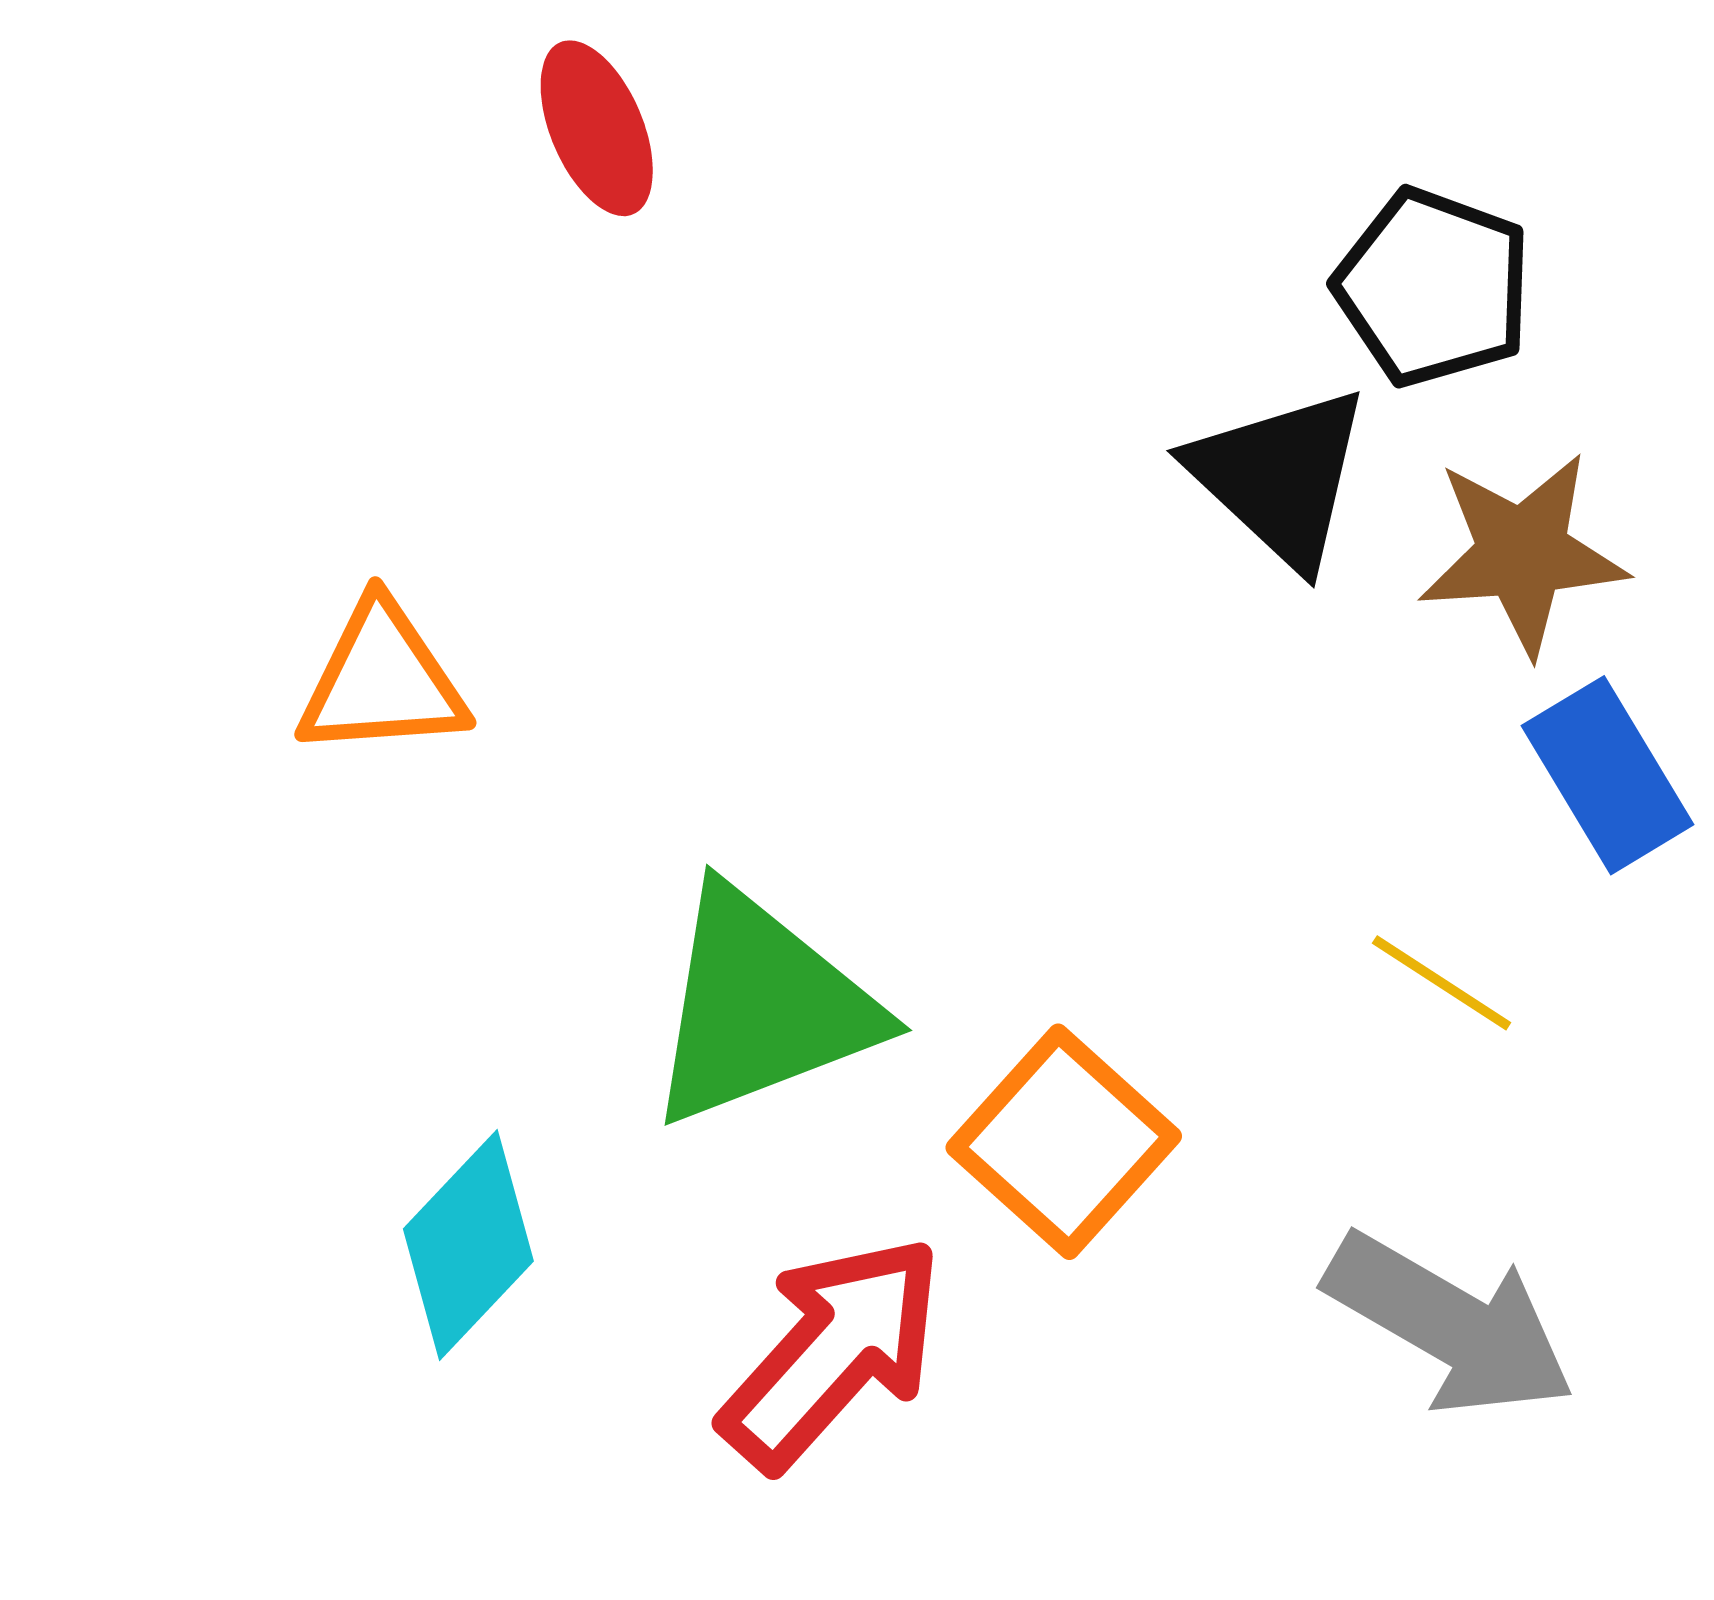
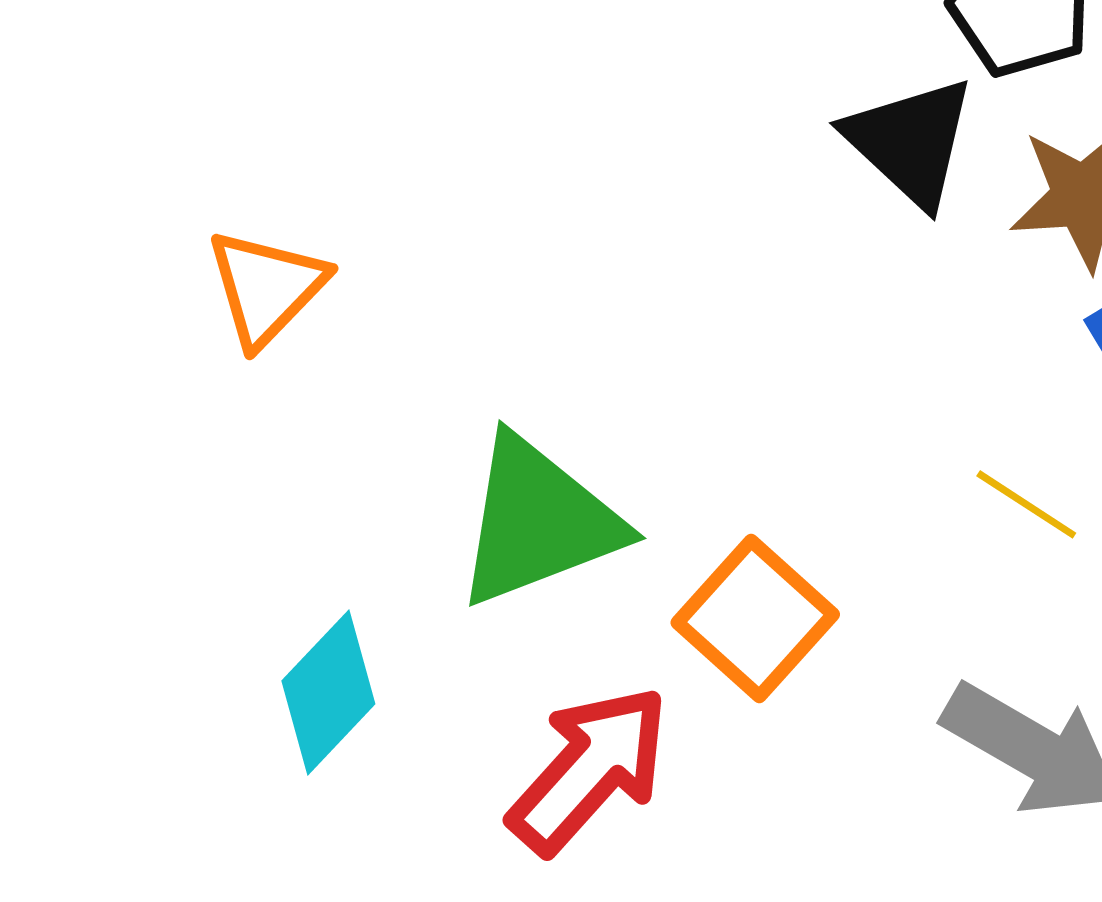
orange triangle: (382, 680) -> (266, 287), turned -42

